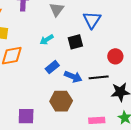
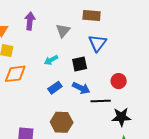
blue arrow: (73, 77) -> (81, 88), moved

